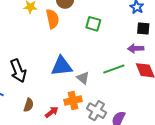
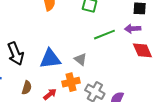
blue triangle: (62, 66) -> (50, 59), moved
green line: (114, 69) -> (104, 35), moved

